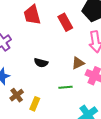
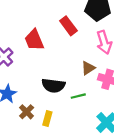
red trapezoid: (32, 15) -> (34, 40), moved
black semicircle: (41, 63) -> (53, 86), moved, size x1.5

